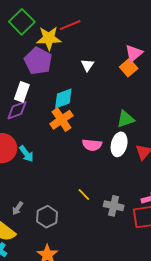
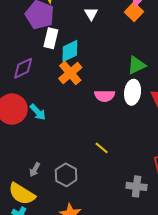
white rectangle: (22, 92) -> (51, 38), moved
gray cross: (114, 206) -> (137, 186), moved

